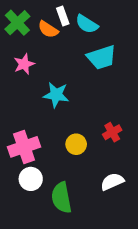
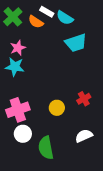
white rectangle: (63, 16) -> (47, 12), turned -40
cyan star: (56, 95) -> (15, 67), moved

